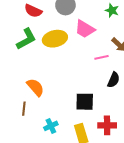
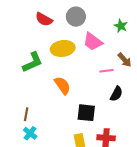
green L-shape: (26, 39) -> (33, 62), moved
orange semicircle: (35, 87) -> (62, 85), moved
cyan cross: (51, 126) -> (30, 133), moved, turned -32

